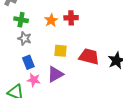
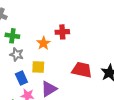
orange star: (51, 20) -> (43, 43), moved
yellow square: (61, 51) -> (38, 67), moved

